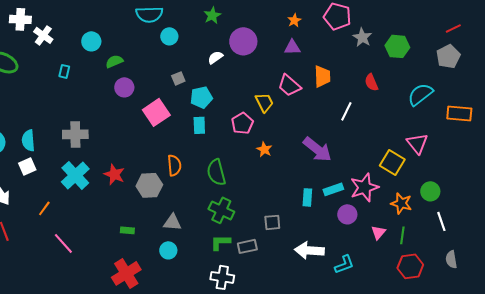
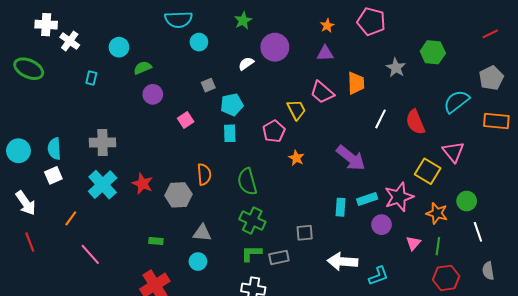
gray star: (362, 37) -> (396, 68), moved
gray pentagon: (448, 56) -> (491, 78), moved
red semicircle: (371, 82) -> (415, 122), moved, size x1.4
pink square: (156, 112) -> (186, 120), size x0.6

